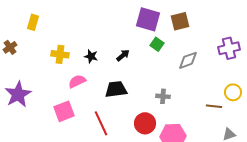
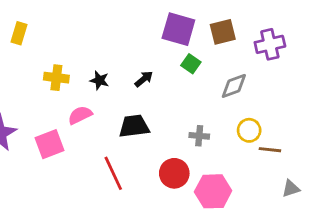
purple cross: (229, 48) -> (270, 44), moved
yellow circle: (233, 92) -> (249, 130), moved
pink square: (64, 111) -> (49, 144), moved

